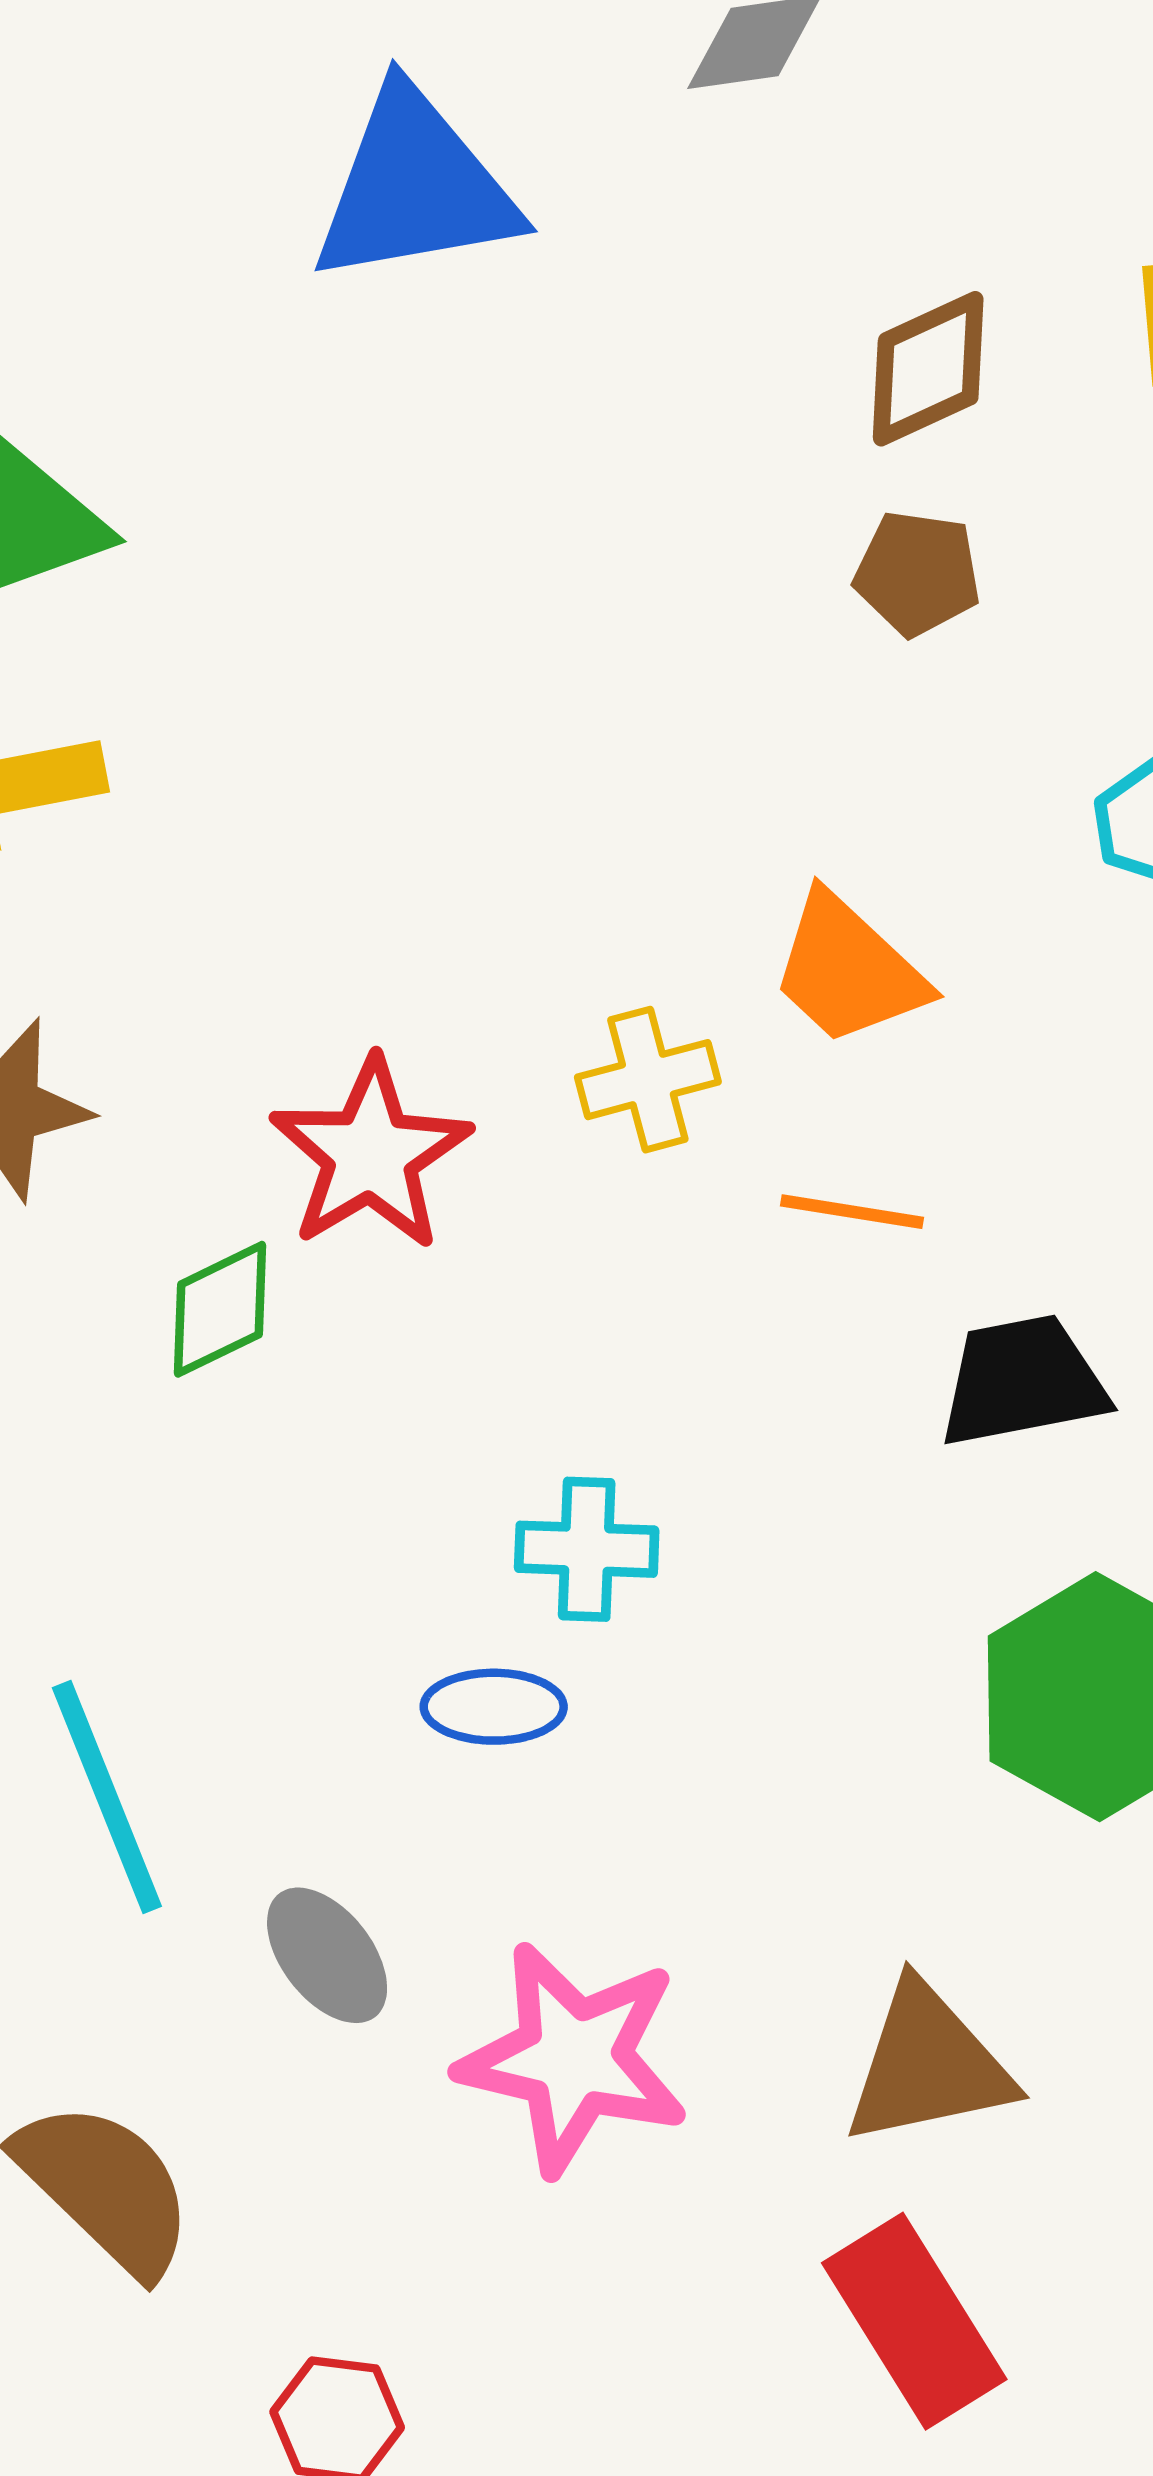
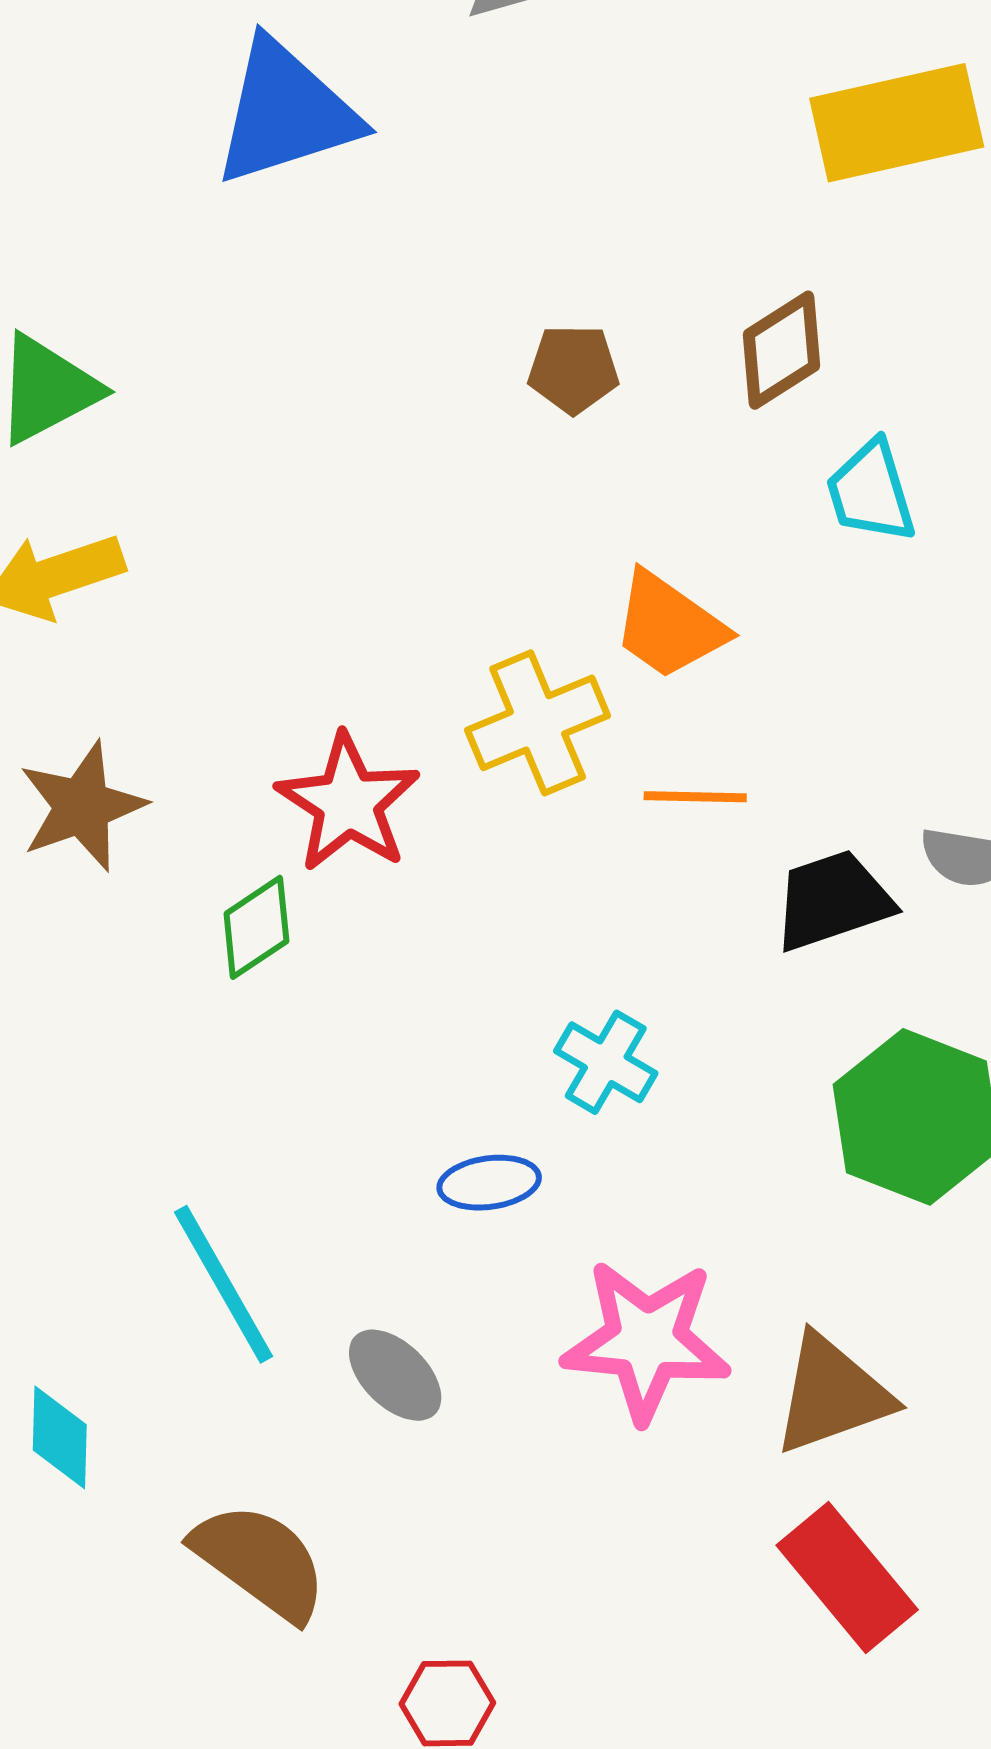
brown diamond: (928, 369) -> (781, 350), moved
brown pentagon: (917, 573) -> (573, 369), moved
yellow cross: (648, 1080) -> (538, 723), size x1.4
cyan cross: (587, 1549) -> (606, 1062), moved, turned 36
pink star: (573, 2058) -> (646, 1340), moved

